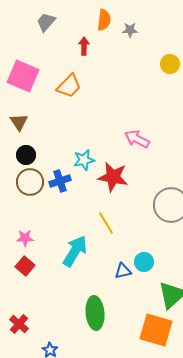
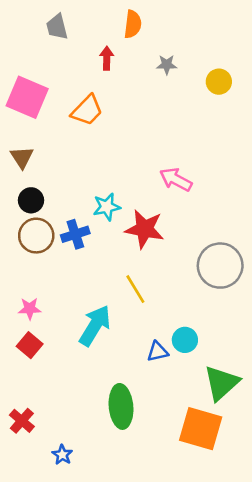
gray trapezoid: (46, 22) -> (57, 27), turned -55
gray star: (130, 30) -> (167, 65), moved

